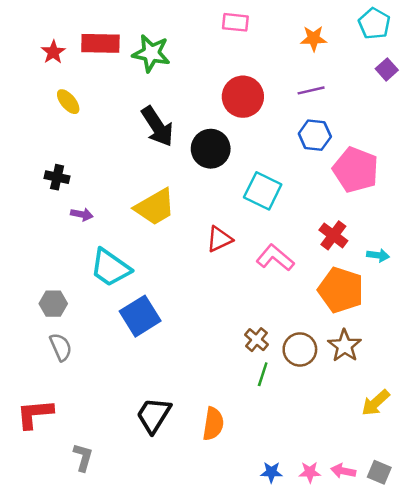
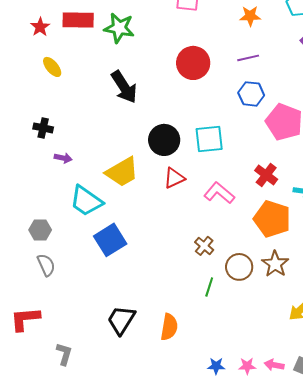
black circle: (211, 149) -> (164, 140), moved
cyan square: (263, 191) -> (209, 139), turned -32
yellow trapezoid: (155, 207) -> (122, 172), moved
brown cross: (257, 340) -> (204, 246), moved

